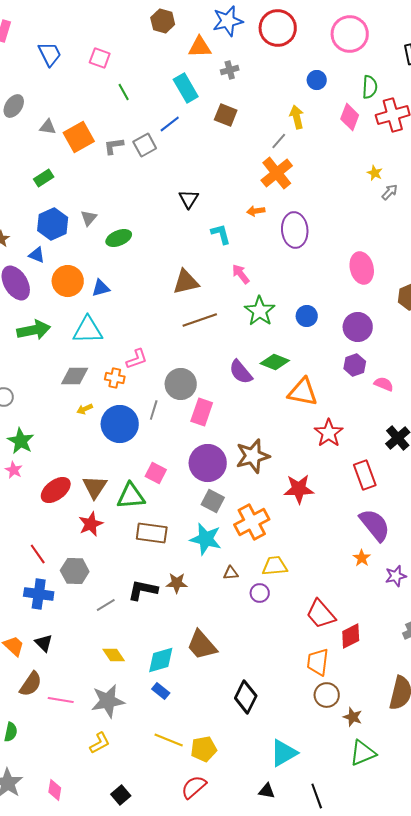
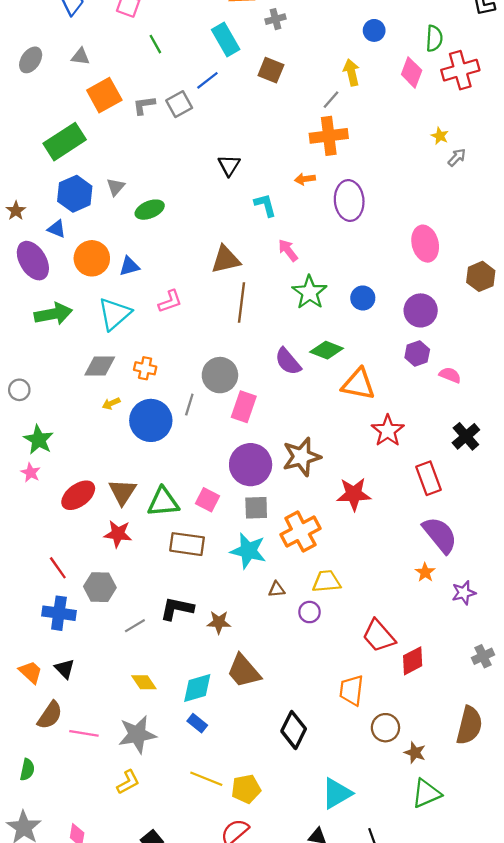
gray triangle: (48, 127) -> (80, 57), moved
orange cross: (277, 173) -> (329, 136), turned 32
green rectangle: (44, 178) -> (65, 142), size x1.8
brown line: (200, 320) -> (241, 303), turned -64
cyan triangle: (88, 330) -> (115, 314), turned -40
pink L-shape: (137, 359) -> (170, 301), moved
pink square: (156, 473) -> (207, 500), moved
gray square: (213, 501) -> (256, 508), turned -30
red star: (91, 524) -> (118, 534), turned 30
brown star: (177, 583) -> (219, 622), moved
orange trapezoid: (318, 662) -> (351, 690), moved

